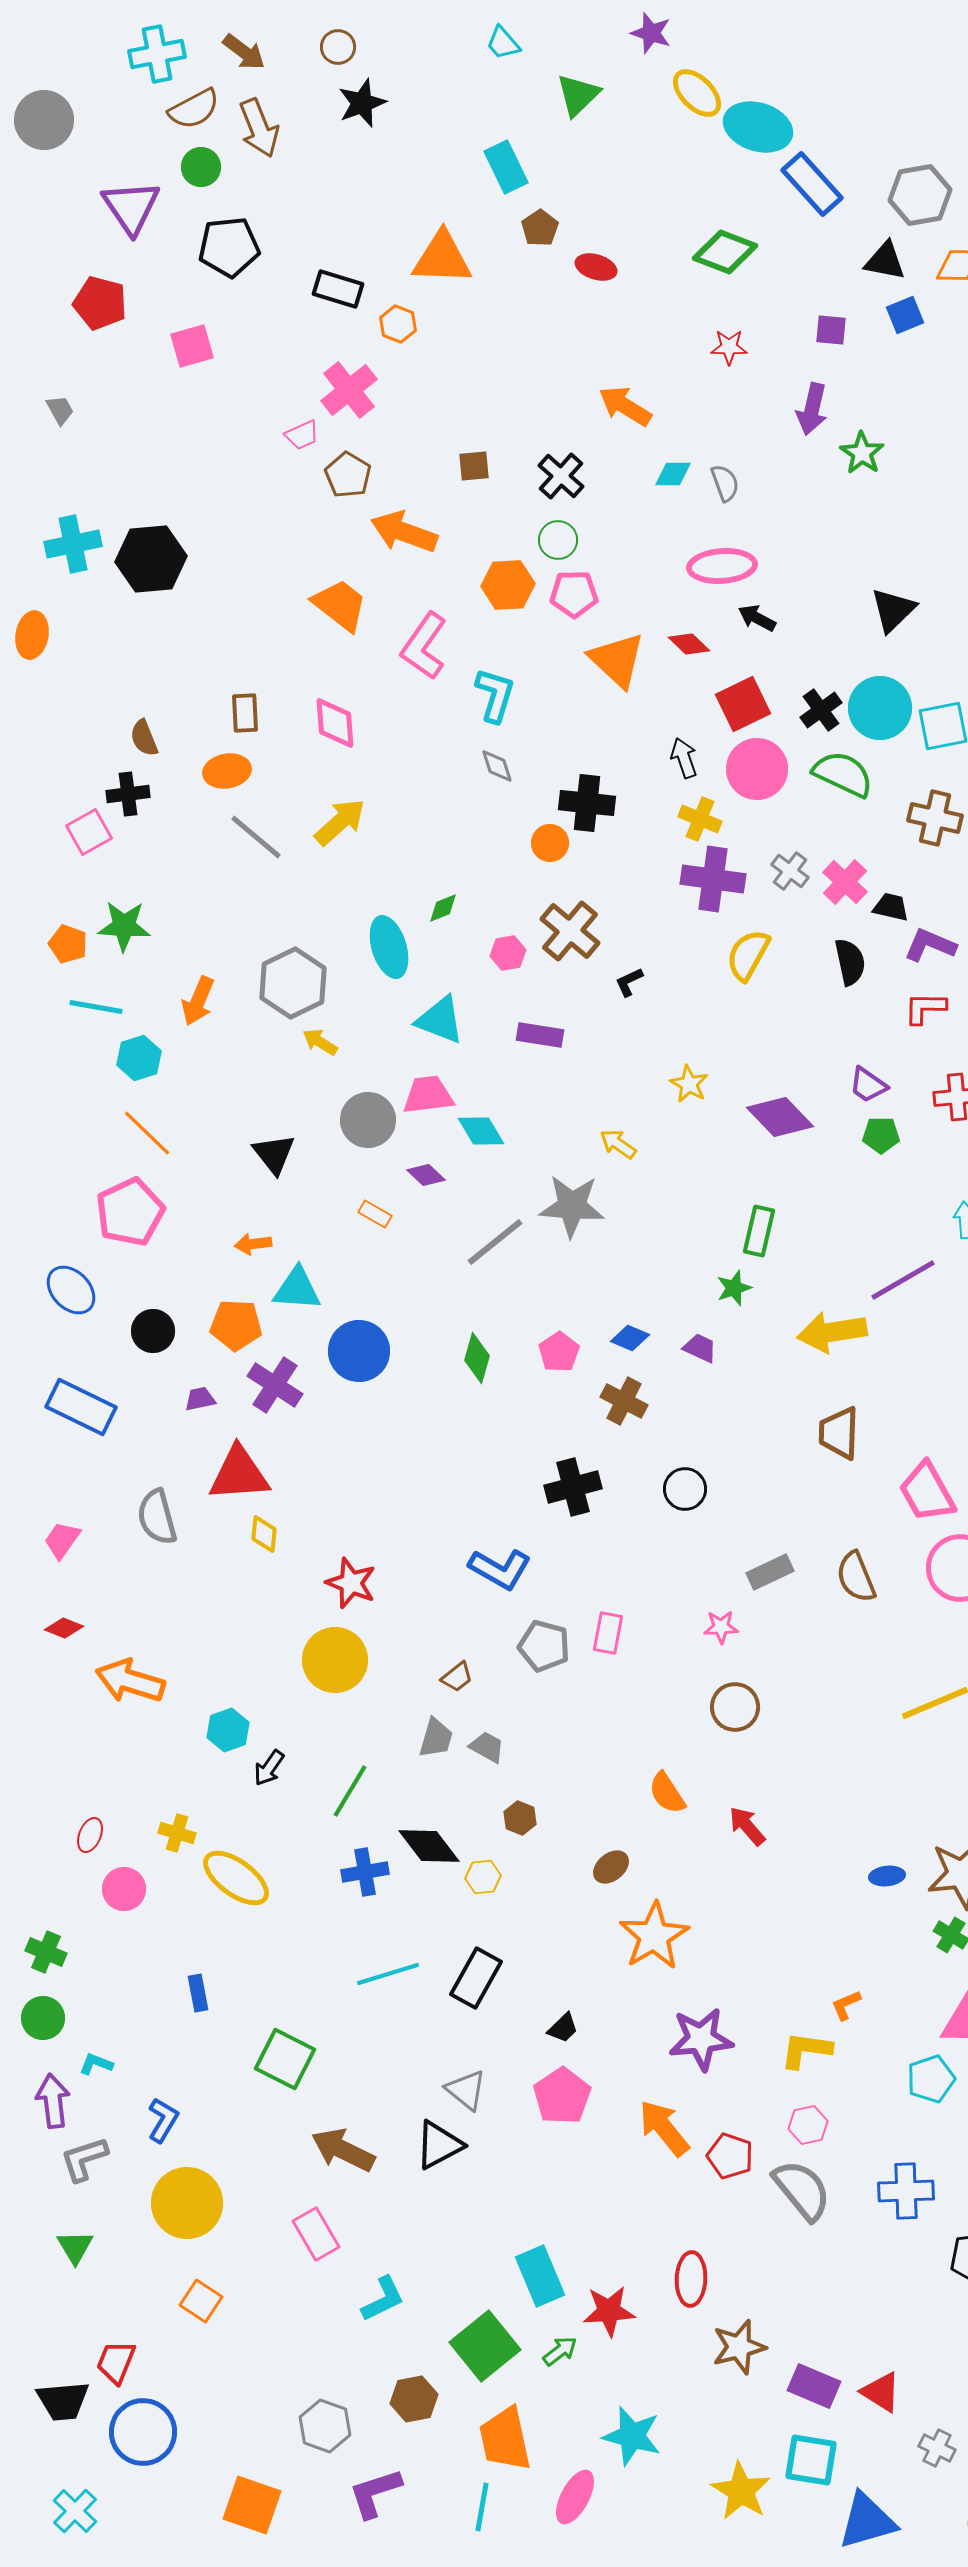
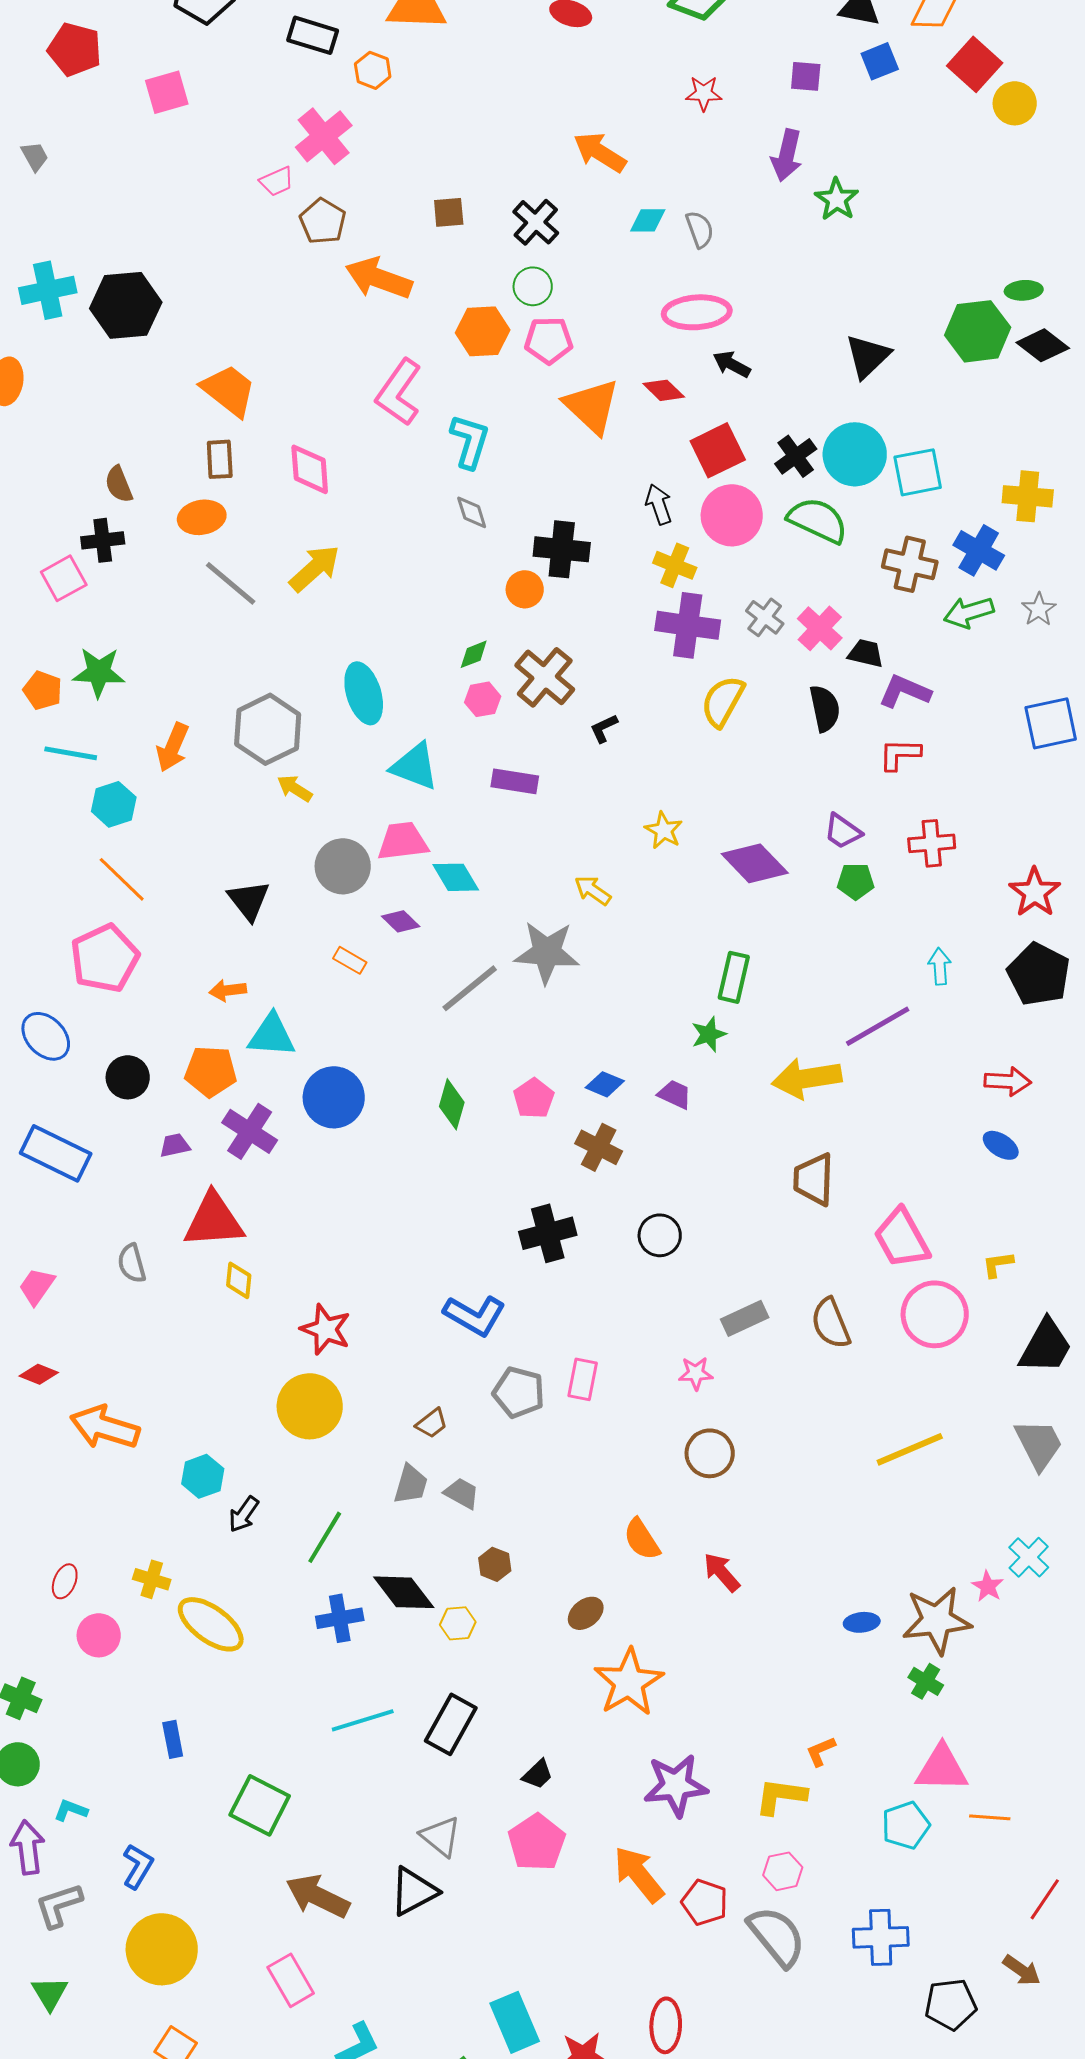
orange trapezoid: (340, 605) -> (229, 390), moved
green diamond: (443, 908) -> (474, 654), moved
gray semicircle: (157, 1517) -> (132, 1263), size x0.7

